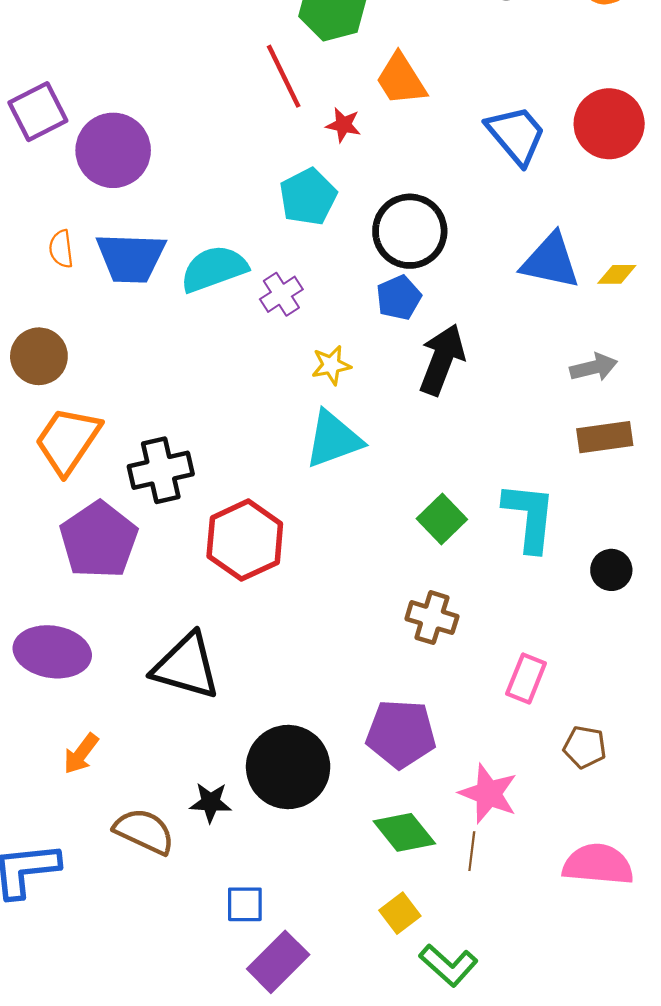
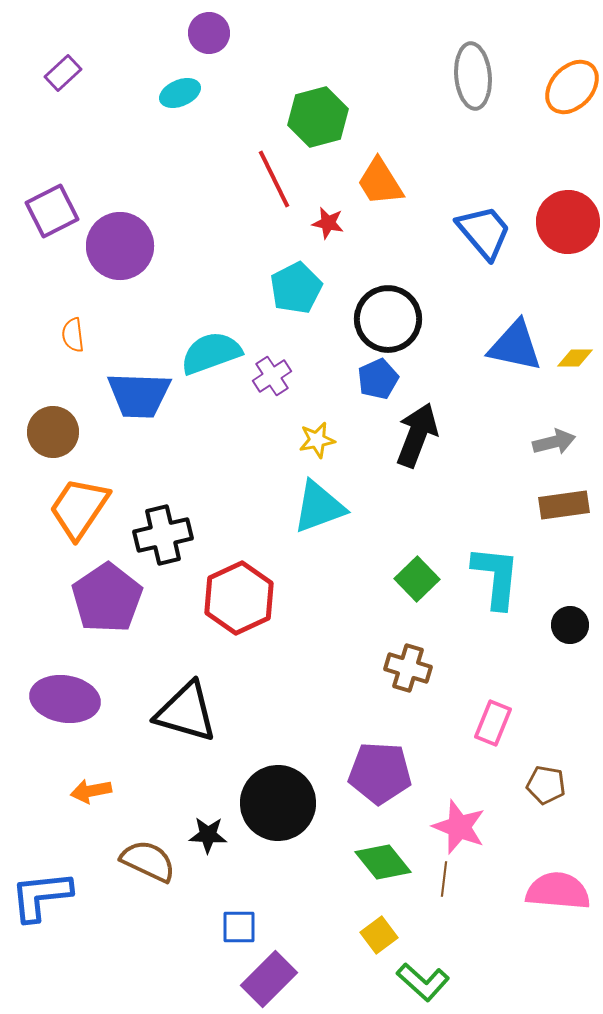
blue trapezoid: (131, 258) -> (139, 395), moved
orange arrow: (81, 754) -> (91, 791), turned 42

